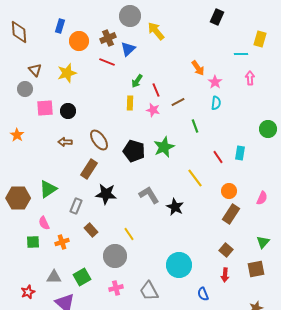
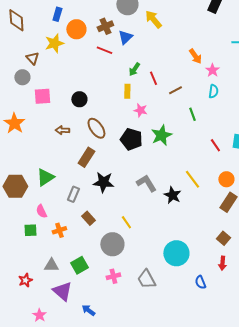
yellow star: (67, 73) -> (54, 43), moved
pink star: (153, 110) -> (140, 110), moved
black circle: (68, 111) -> (79, 99), moved
orange star: (17, 135) -> (14, 123), size x1.5
yellow line: (195, 178) -> (192, 179), moved

